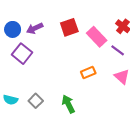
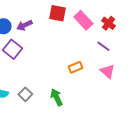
red square: (69, 27) -> (57, 13), moved, turned 30
pink rectangle: (97, 37) -> (83, 20), moved

